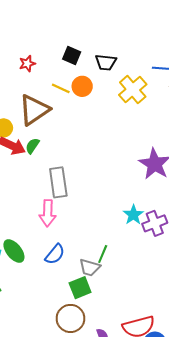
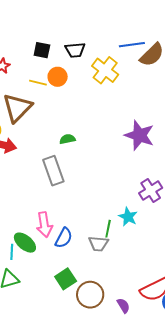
green semicircle: (32, 146) -> (67, 139), moved, turned 56
pink arrow: (48, 213) -> (44, 225), moved
cyan star: (133, 215) -> (128, 217), moved
green square: (80, 288) -> (66, 279), moved

